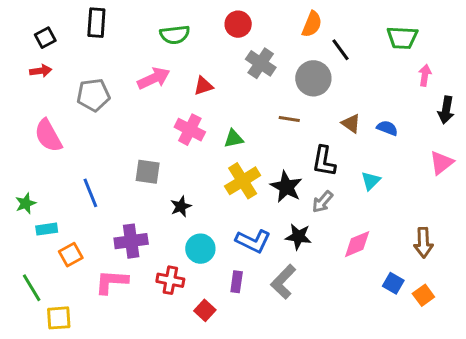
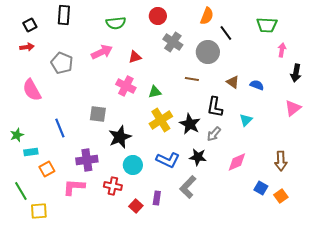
gray pentagon: (93, 95) -> (62, 63), turned 30
black star: (181, 206) -> (120, 137), size x1.6
purple rectangle: (237, 282) -> (157, 198), moved

